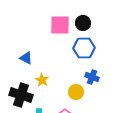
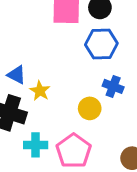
blue triangle: (26, 58) -> (17, 75), moved

